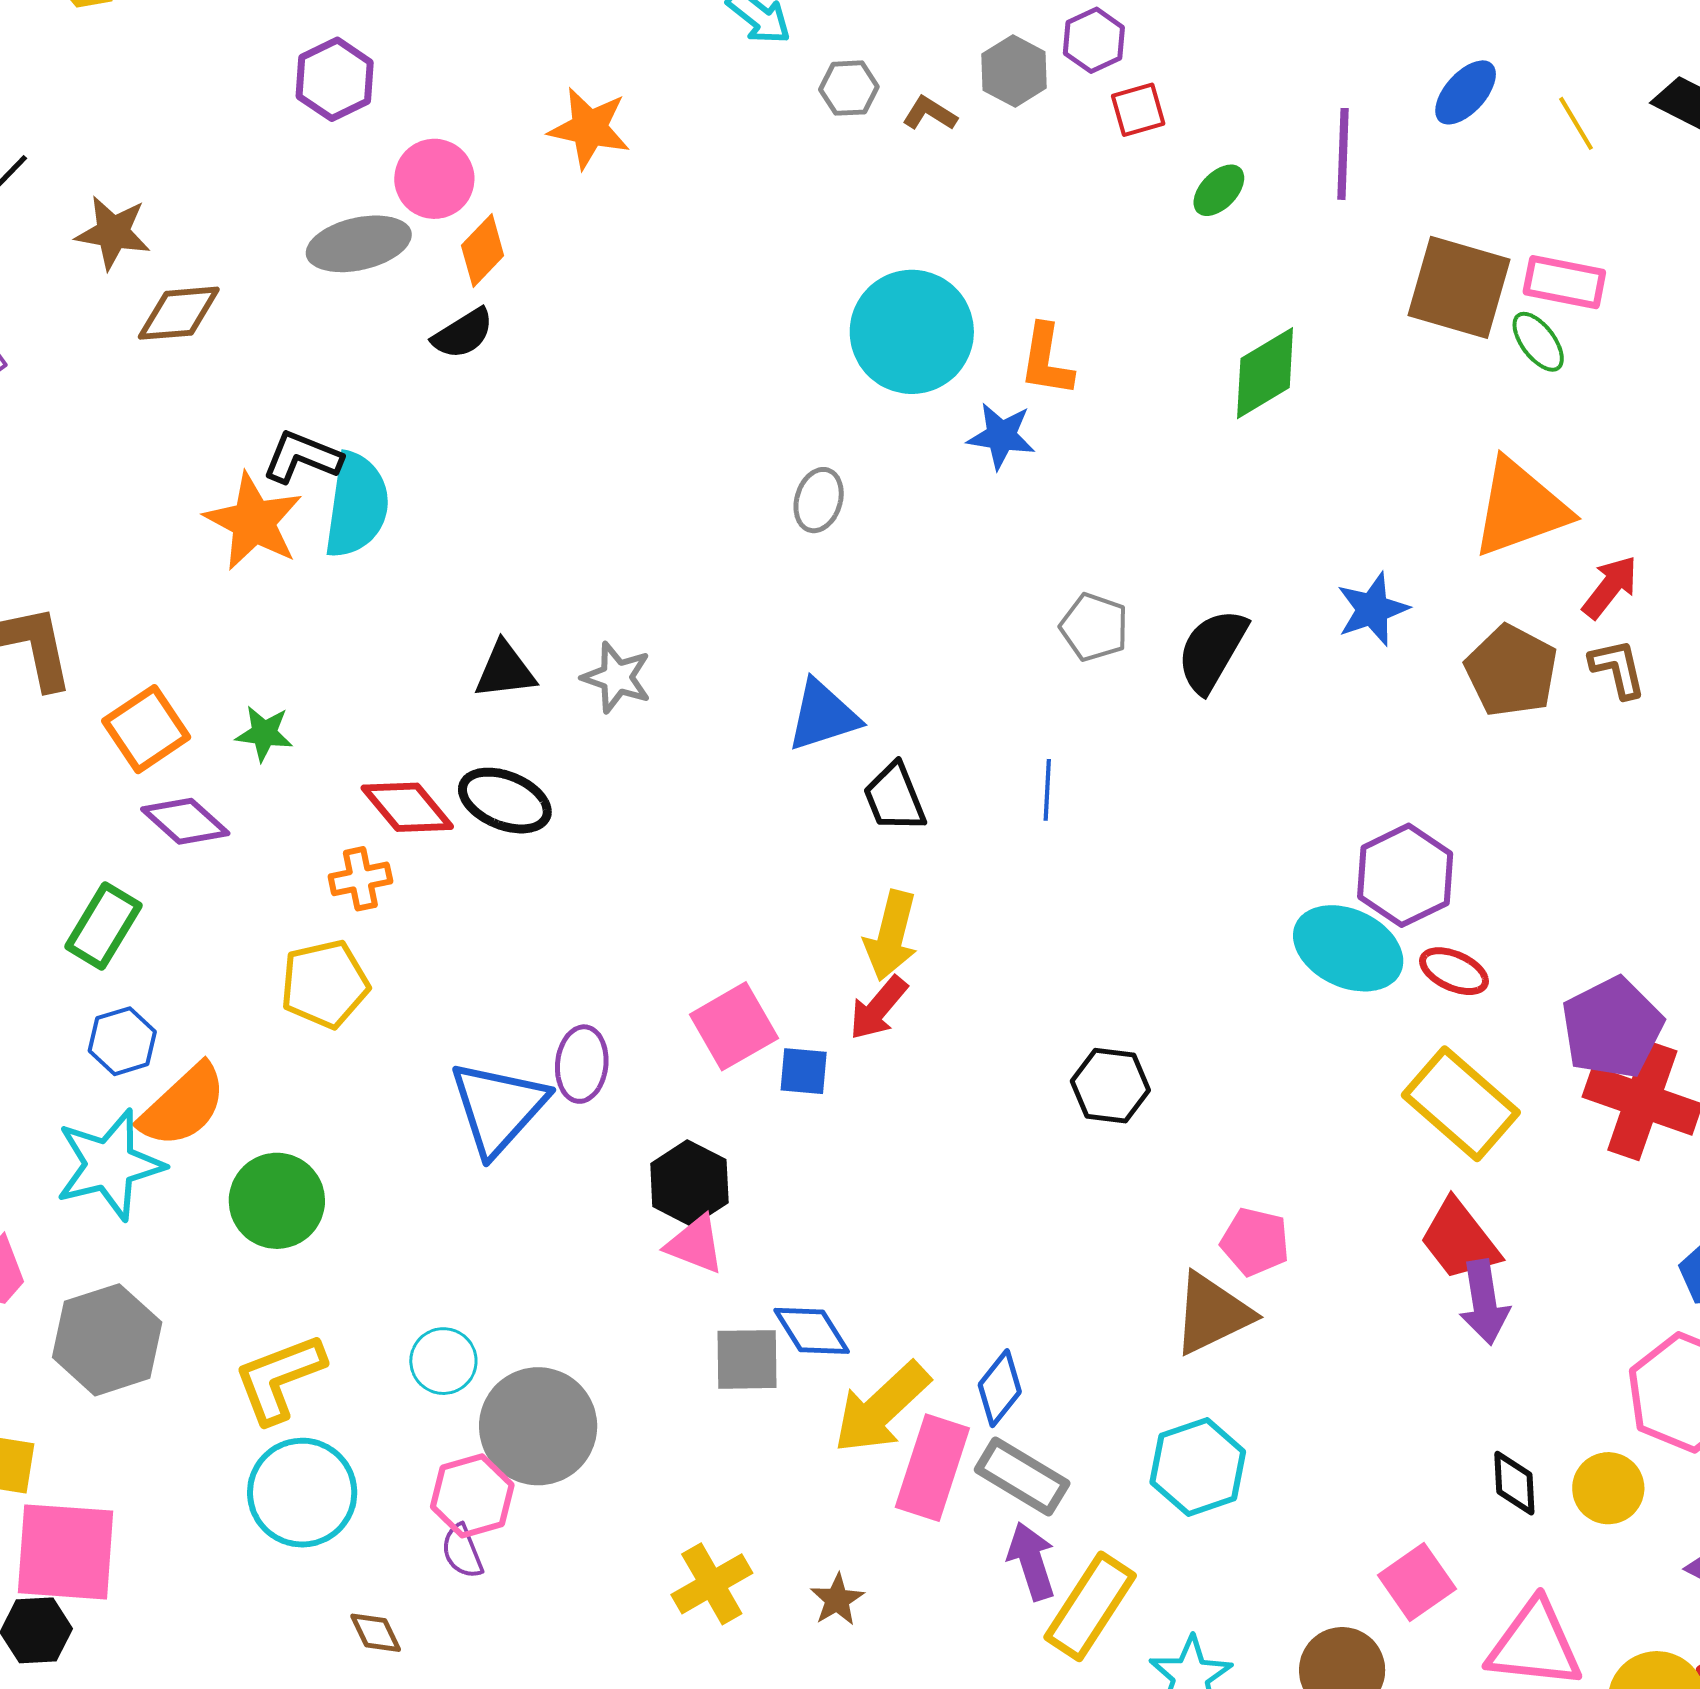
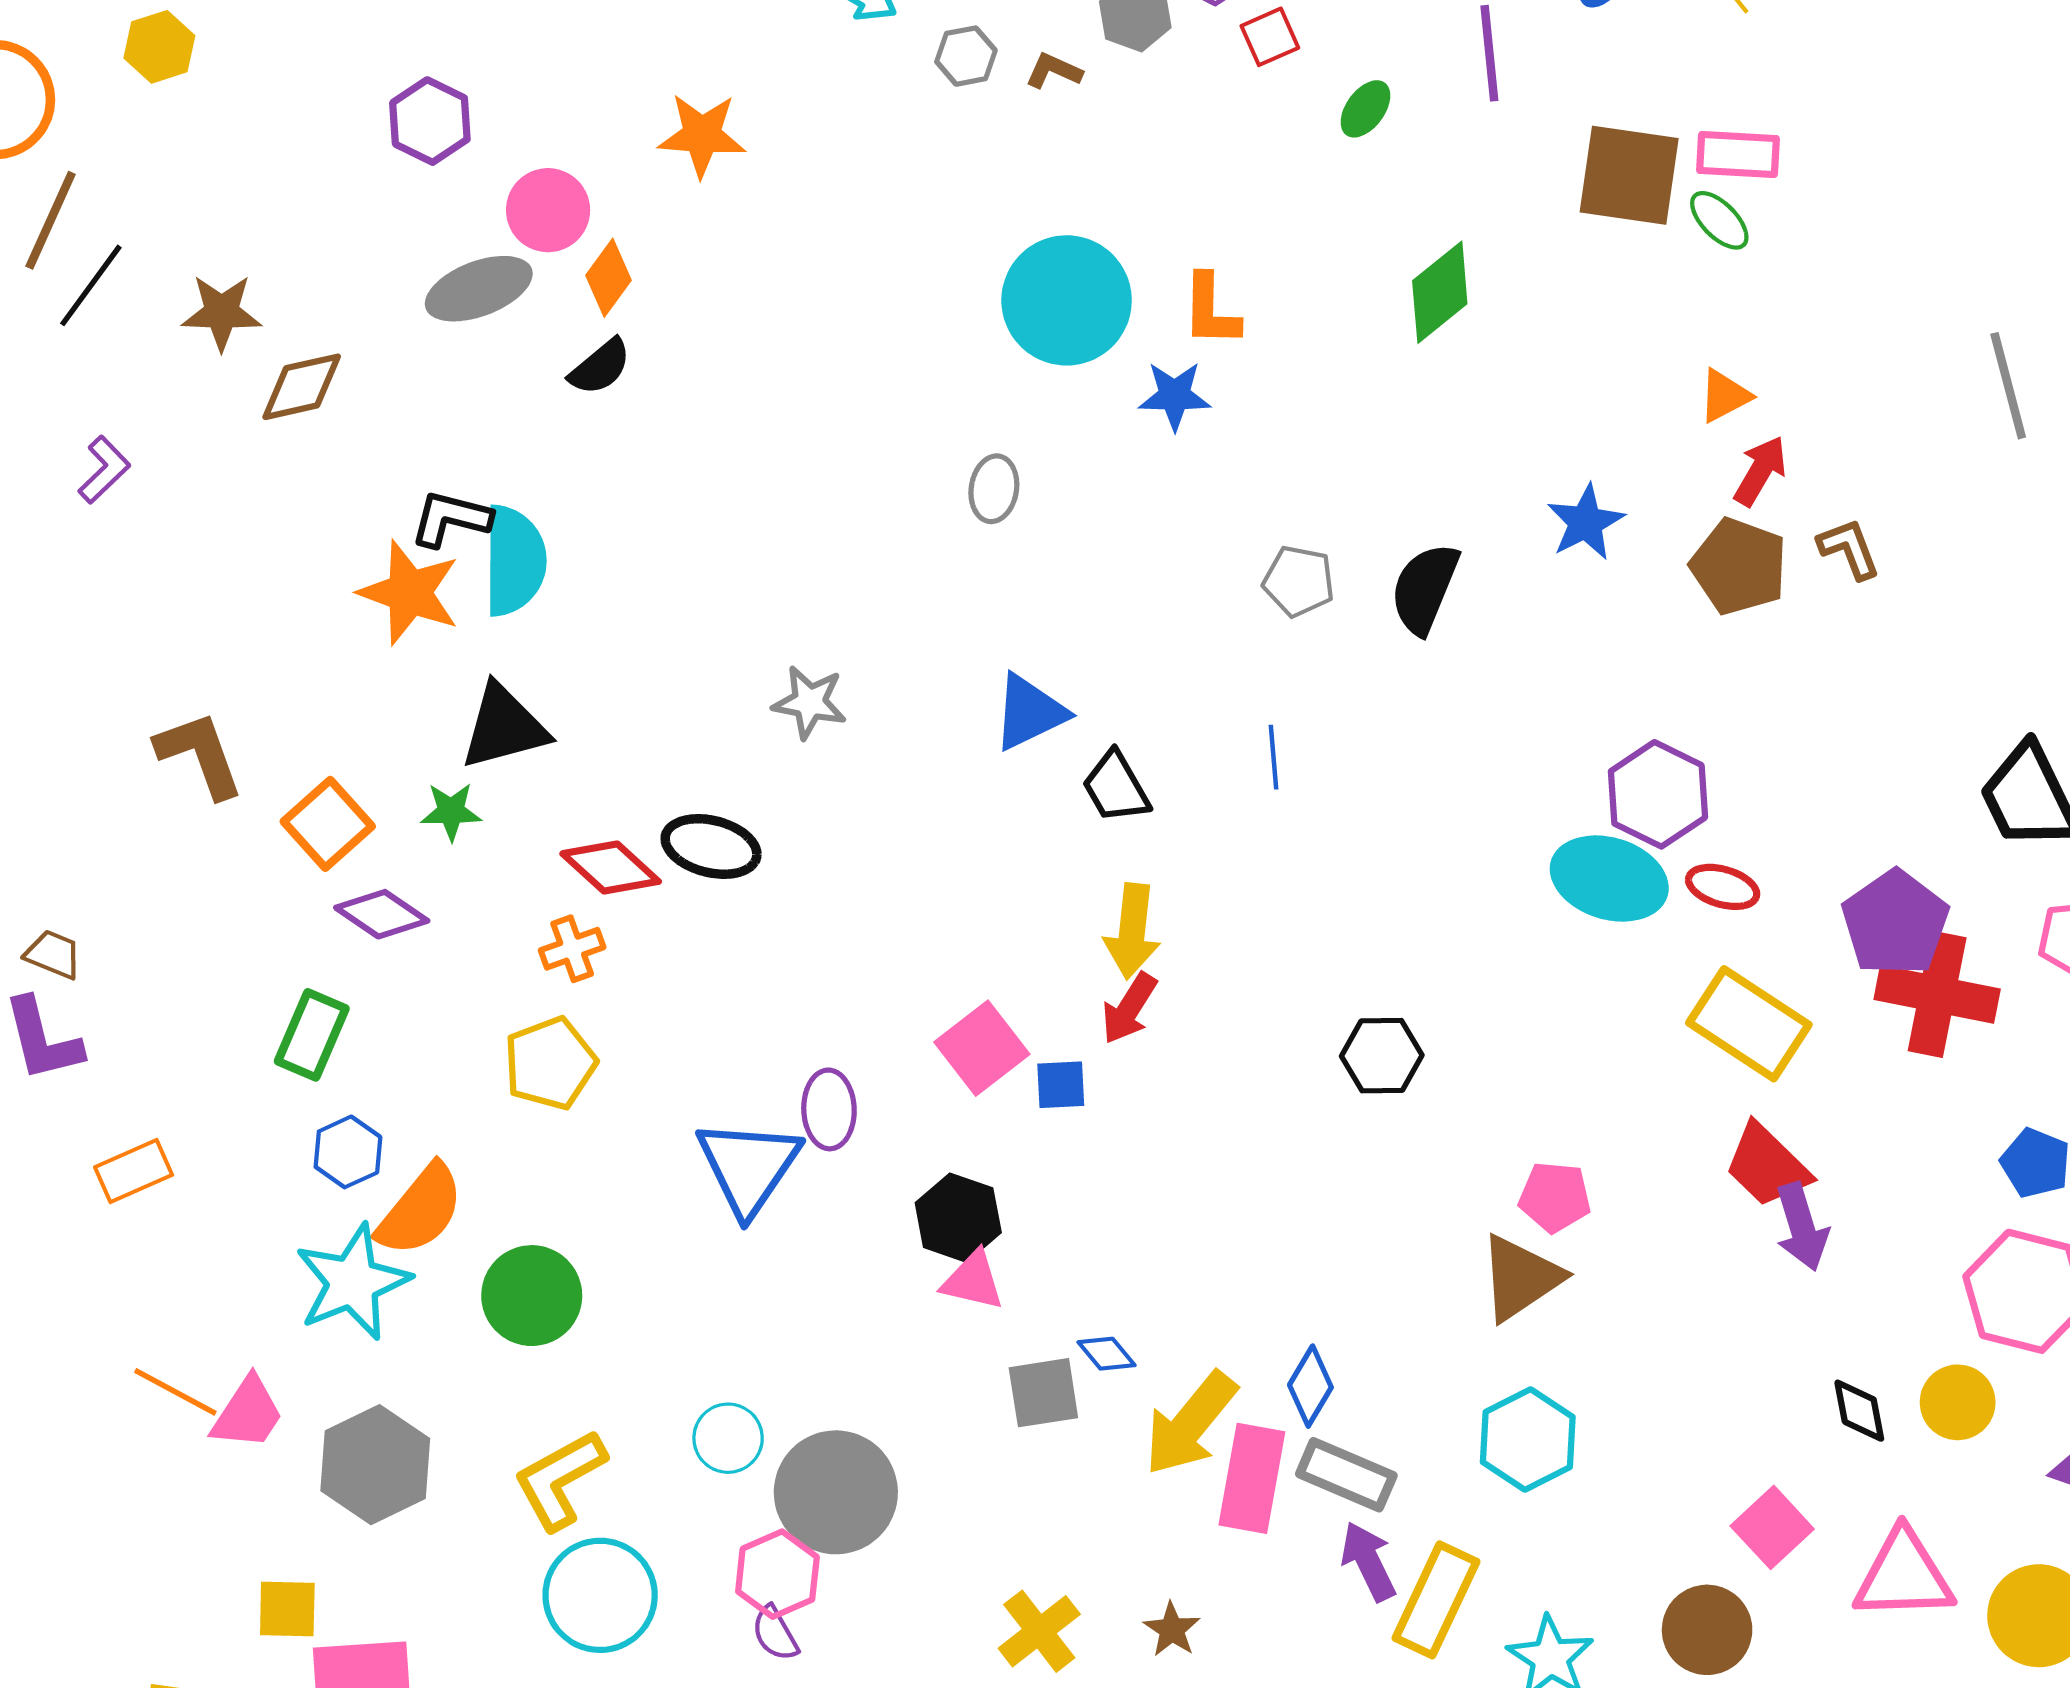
orange triangle: (1520, 508) -> (1725, 396), size x0.5
red arrow: (1610, 587) -> (1760, 471), moved
black triangle: (505, 670) -> (504, 727), moved, size x1.4
blue diamond: (812, 1331) -> (1107, 1354), size x0.7

